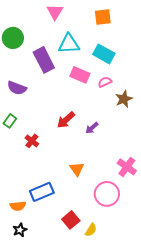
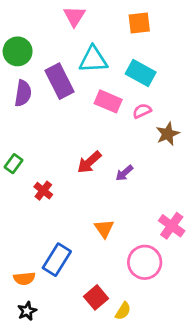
purple semicircle: (17, 88) -> (23, 93), moved, turned -102
blue rectangle: (42, 192) -> (57, 260), turned -35

